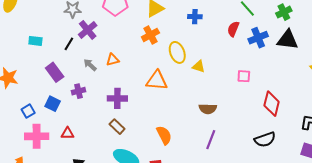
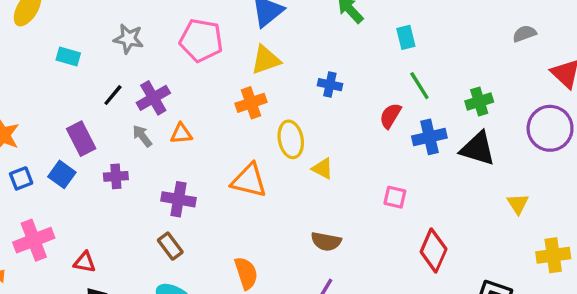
purple cross: (88, 30) -> (153, 98), moved
cyan rectangle: (35, 41) -> (68, 57), moved
blue square: (53, 104) -> (62, 174), moved
blue square: (28, 111) -> (21, 178), moved
red triangle: (67, 133) -> (85, 262), moved
pink cross: (37, 136) -> (34, 240), turned -30

